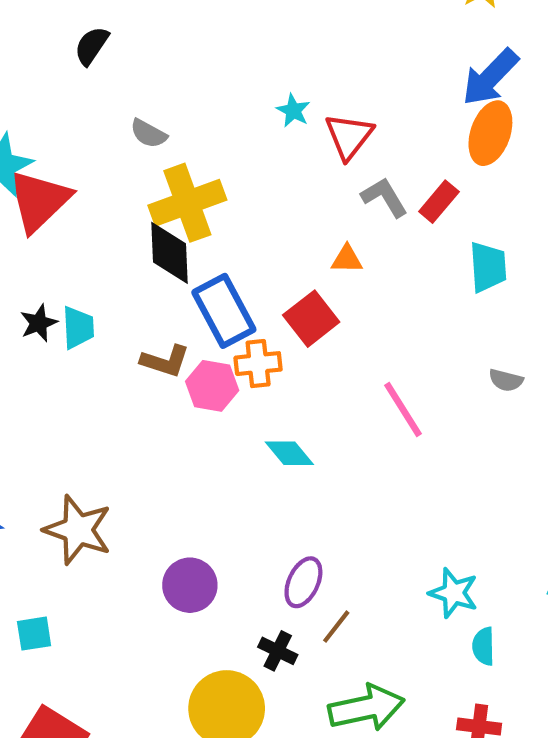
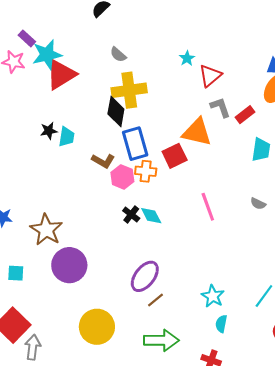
orange triangle: (347, 259) -> (197, 132), size x2.0
purple ellipse: (303, 582) -> (145, 276), size x1.4
purple circle: (190, 585) -> (69, 265), moved, size x1.4
black cross: (278, 651) -> (131, 215), moved

